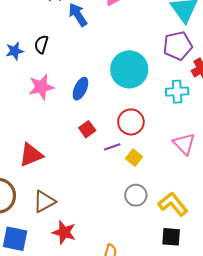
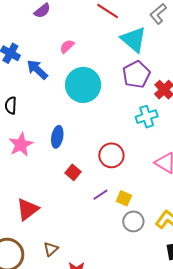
cyan circle: (129, 69) -> (83, 85), moved
purple line: (112, 147) -> (100, 195), moved
yellow square: (134, 158) -> (124, 198), moved
brown triangle: (44, 202) -> (51, 249), size x0.7

